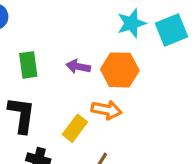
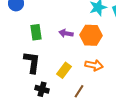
orange arrow: (107, 110) -> (94, 65), moved

